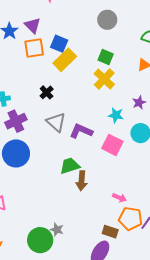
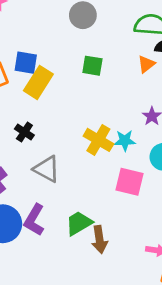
yellow cross: (104, 79) -> (98, 140), moved
purple L-shape: (81, 131) -> (34, 220), moved, turned -70

